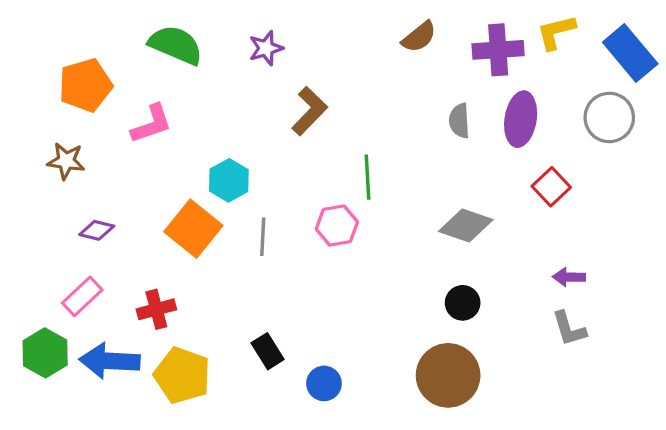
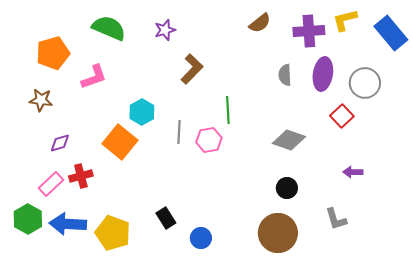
gray circle: (609, 117) -> (365, 83), moved
purple diamond: (97, 230) -> (60, 143), turned -30
gray line: (263, 237) -> (179, 132), moved
red cross: (156, 309) -> (81, 176), moved
gray L-shape: (569, 329) -> (336, 219), moved

